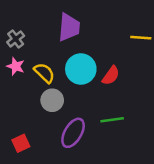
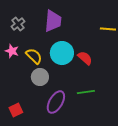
gray cross: (16, 39) -> (18, 24), moved
red semicircle: (111, 75) -> (85, 58), turned -84

